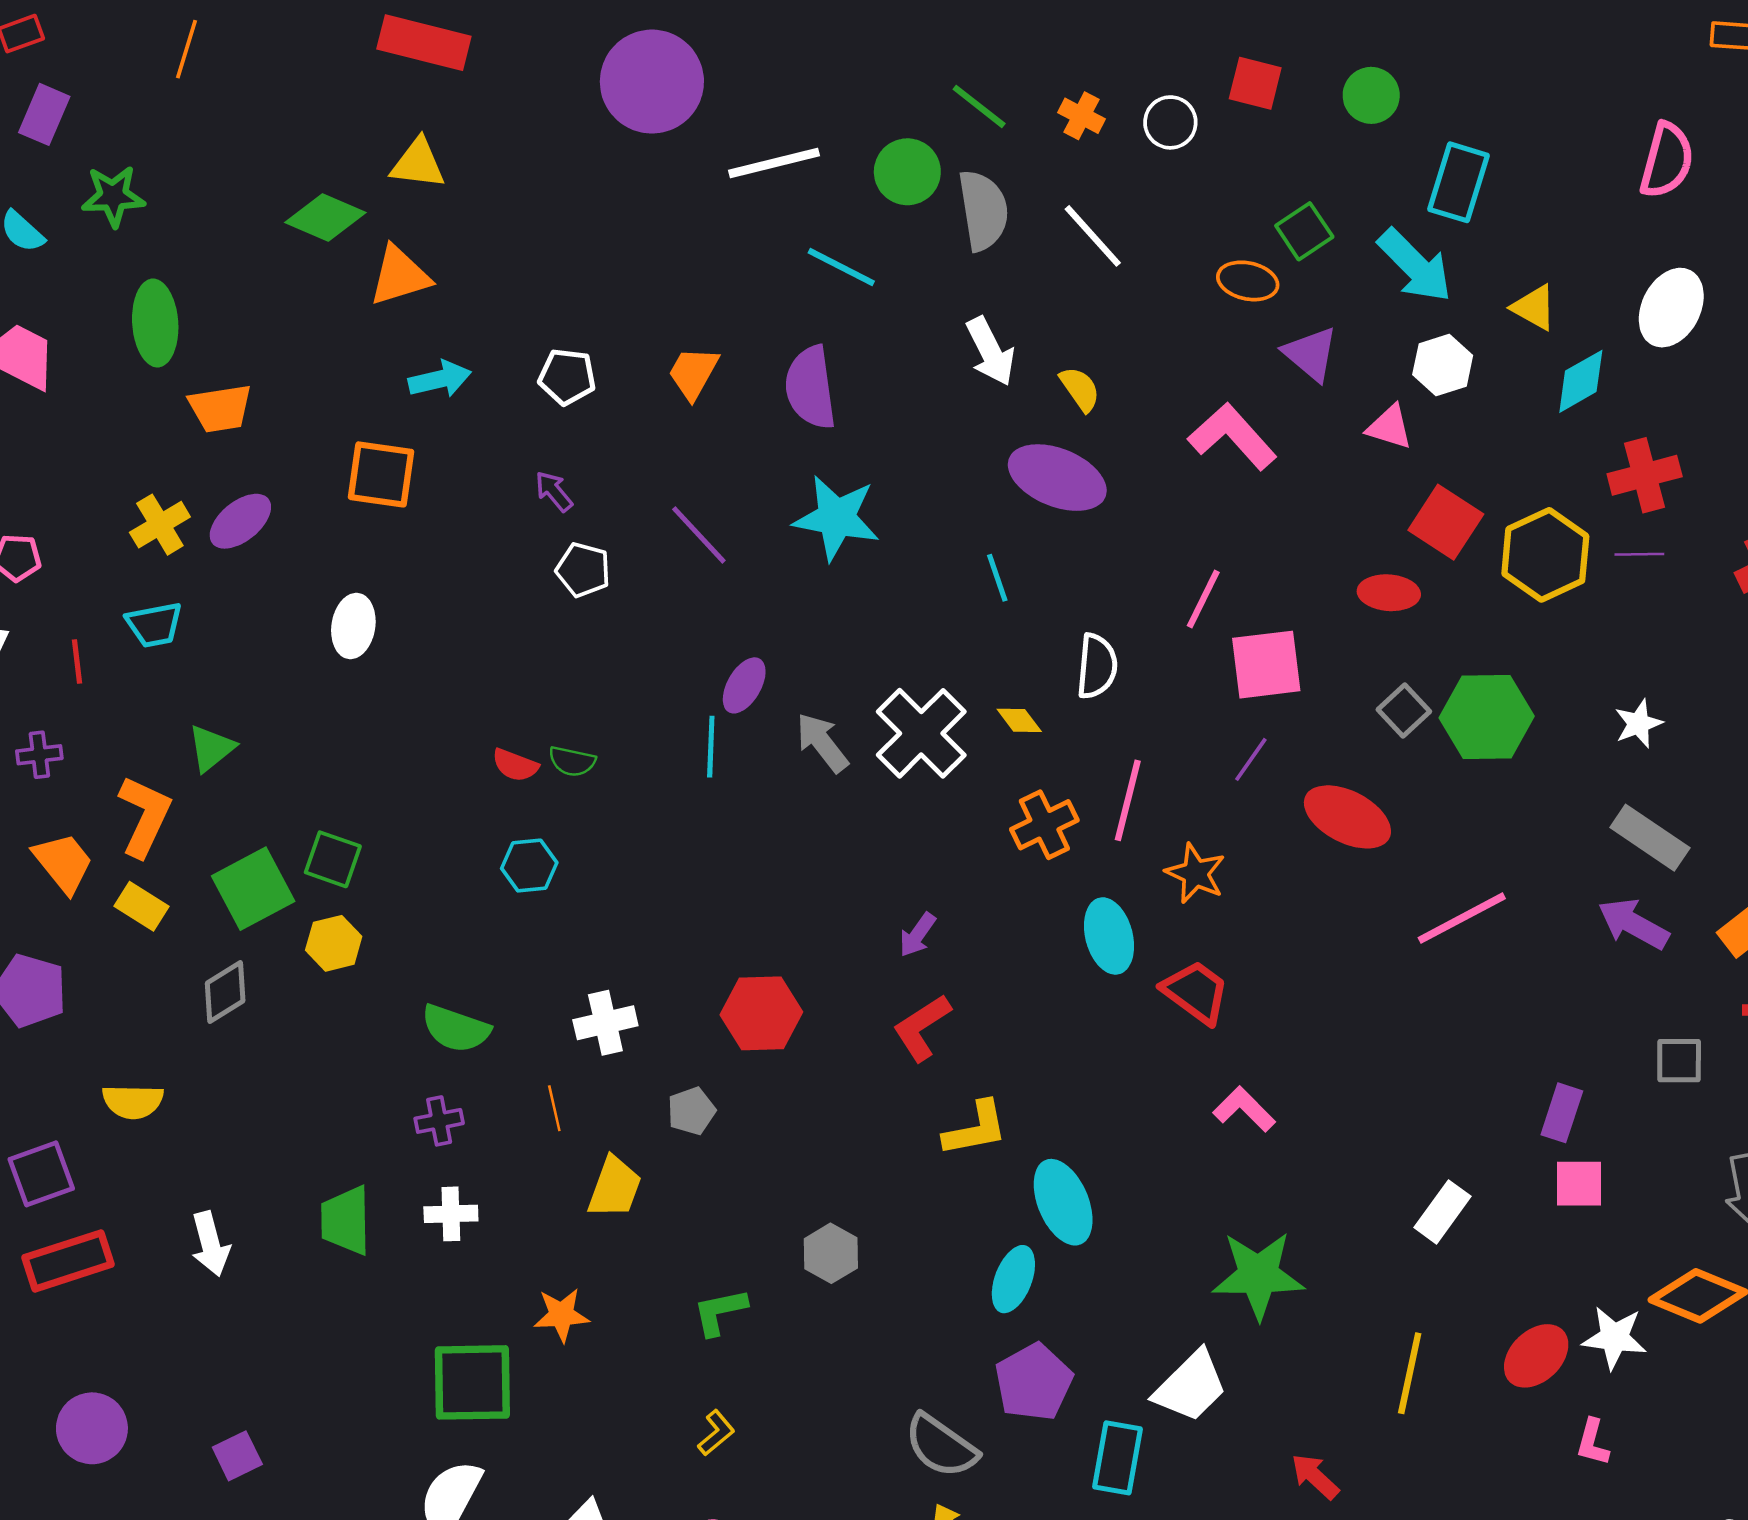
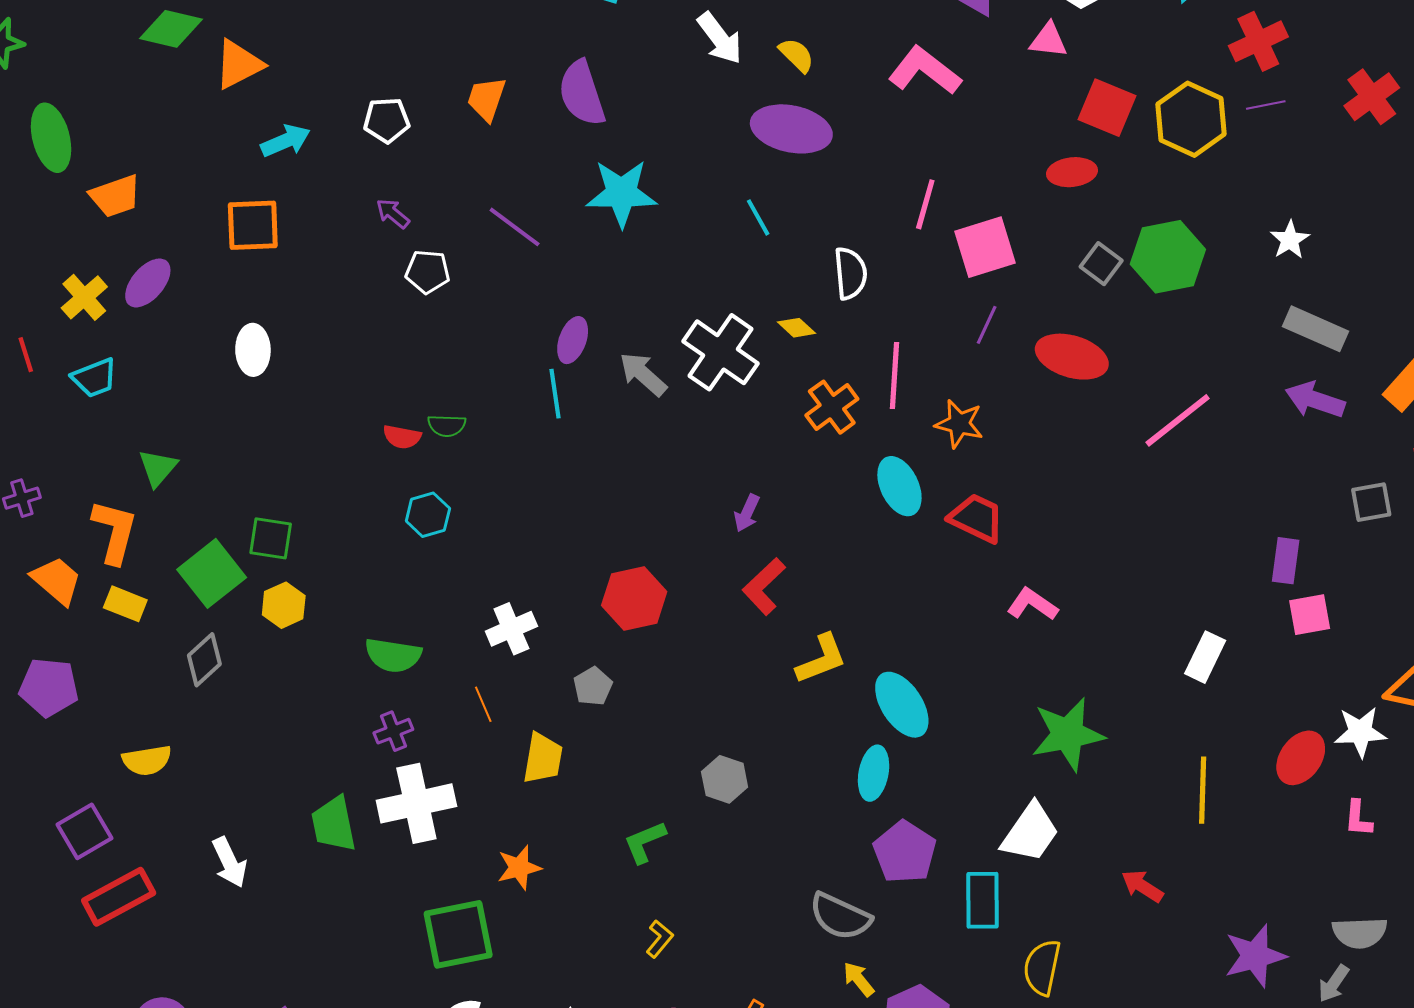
red line: (77, 661) -> (26, 355), moved
white cross: (451, 1214) -> (416, 803), size x1.8

